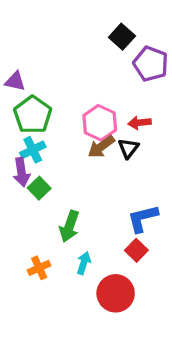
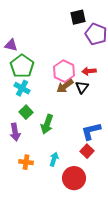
black square: (122, 37) -> (78, 17), turned 35
cyan cross: (33, 150) -> (22, 88), turned -35
purple arrow: (22, 172) -> (15, 132), moved
green arrow: (69, 226) -> (47, 124), moved
orange cross: (39, 268) -> (26, 162), turned 32

